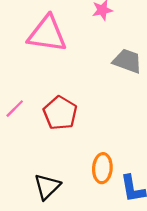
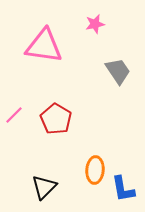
gray trapezoid: (127, 61) -> (118, 71), turned 36

